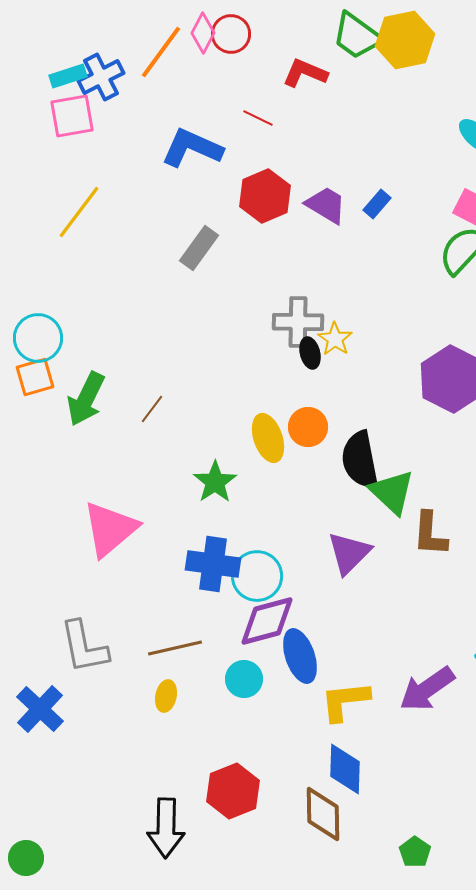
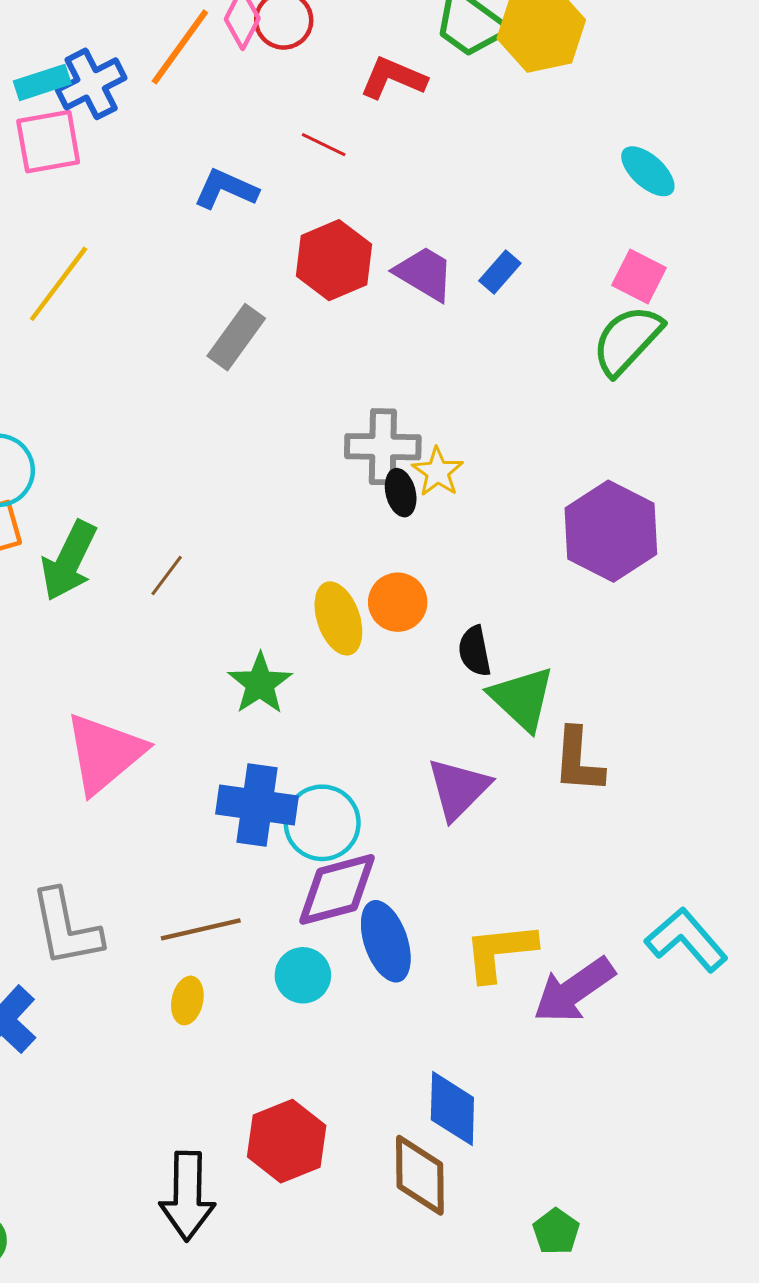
blue L-shape: (192, 148) -> (226, 189), size x0.7
black semicircle: (360, 460) -> (475, 651), size x0.6
yellow L-shape: (345, 701) -> (500, 952), moved

